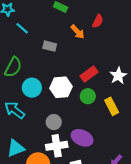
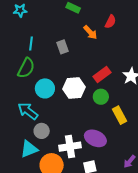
cyan line: (22, 28) -> (31, 44), moved, turned 56
gray rectangle: (50, 46) -> (62, 47), turned 56
yellow rectangle: (112, 106) -> (119, 115), moved
gray circle: (54, 122) -> (42, 131), moved

